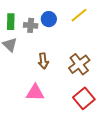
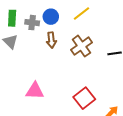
brown arrow: (43, 61) -> (51, 40), moved
brown cross: (79, 64) -> (81, 46), moved

